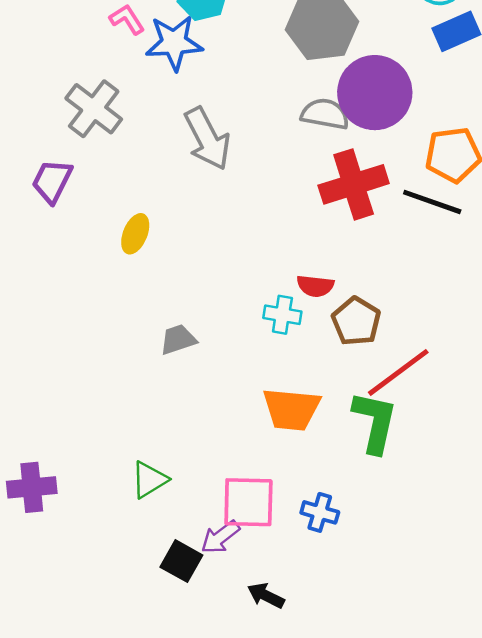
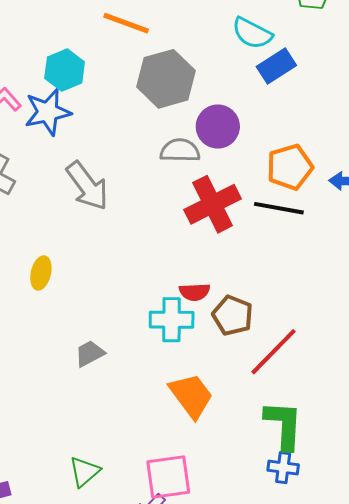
purple circle: (375, 93) -> (218, 127), size x0.7
cyan cross: (282, 315) -> (172, 320), size x1.4
orange trapezoid: (291, 409) -> (191, 396), turned -123
green L-shape: (375, 422) -> (284, 425), moved
blue cross: (320, 512) -> (283, 468), moved

